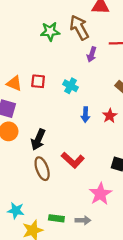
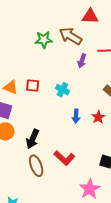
brown arrow: (79, 28) -> (71, 36), turned -30

